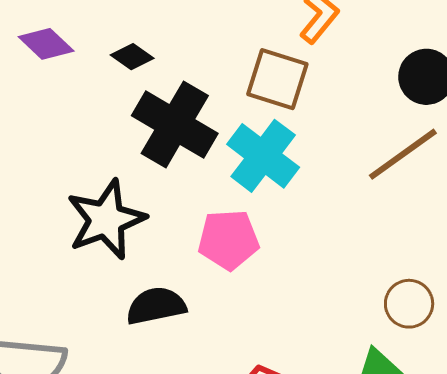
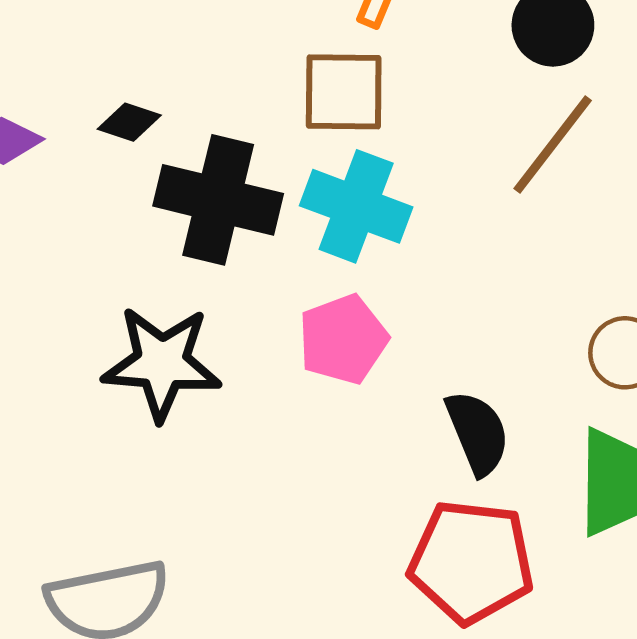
black star: (106, 220) -> (162, 363), turned -30
black semicircle: (156, 306) -> (478, 433), moved, turned 96

